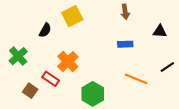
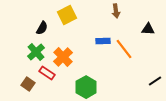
blue rectangle: (125, 44) -> (103, 41), moved
green cross: (18, 56) -> (36, 52), moved
black line: (167, 67) -> (155, 81), moved
orange line: (136, 79) -> (124, 49), moved, turned 30

